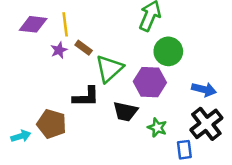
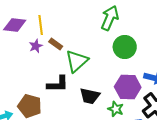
purple hexagon: (150, 82) -> (128, 87), moved

